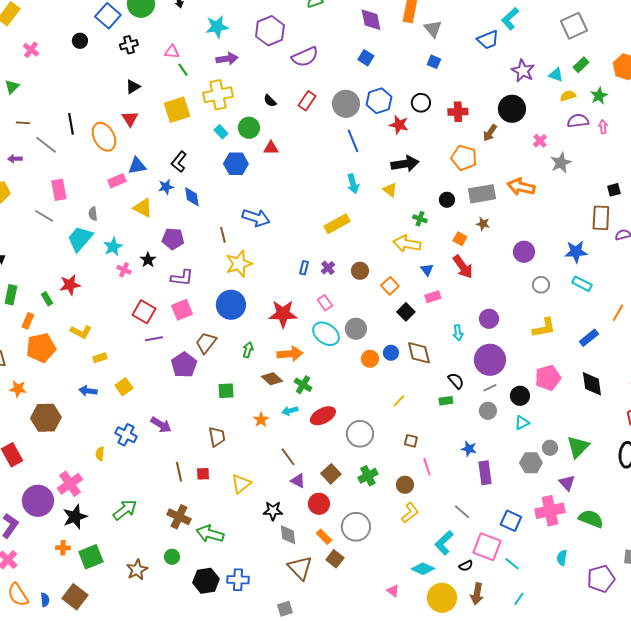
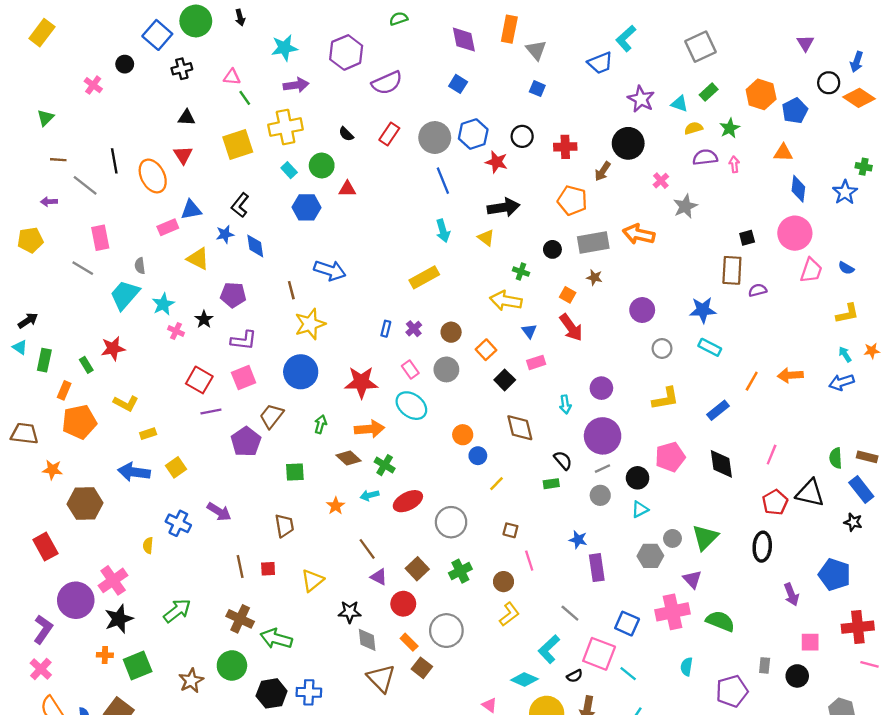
pink cross: (31, 50) -> (93, 85), moved
black triangle: (133, 87) -> (186, 118), turned 35
gray circle: (356, 329) -> (446, 369), moved
blue circle: (391, 353) -> (478, 456), moved
blue arrow: (88, 391) -> (134, 472), size x1.5
green circle: (172, 557) -> (232, 665), size x1.6

